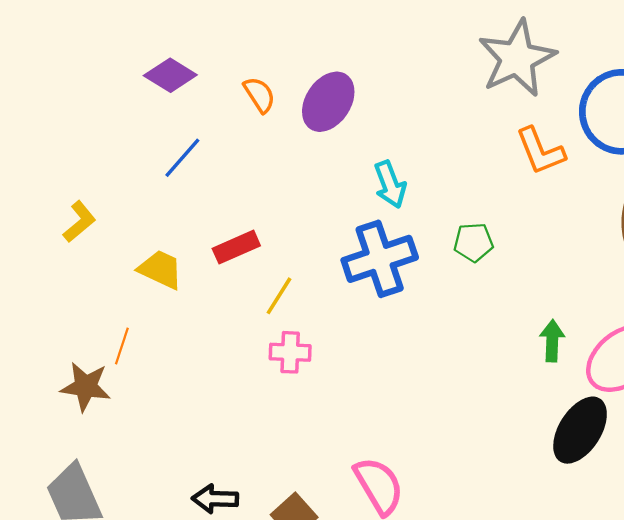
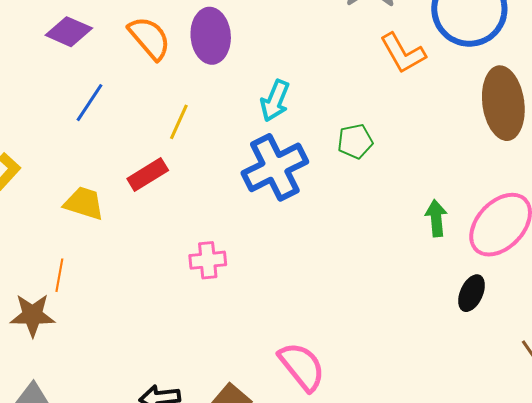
orange semicircle: (259, 95) -> (149, 38), size x1.4
purple ellipse: (328, 102) -> (211, 36), turned -30
cyan arrow: (390, 184) -> (275, 101), turned 51
yellow line: (279, 296) -> (179, 122), moved
black ellipse: (580, 430) -> (472, 293), size x0.6

